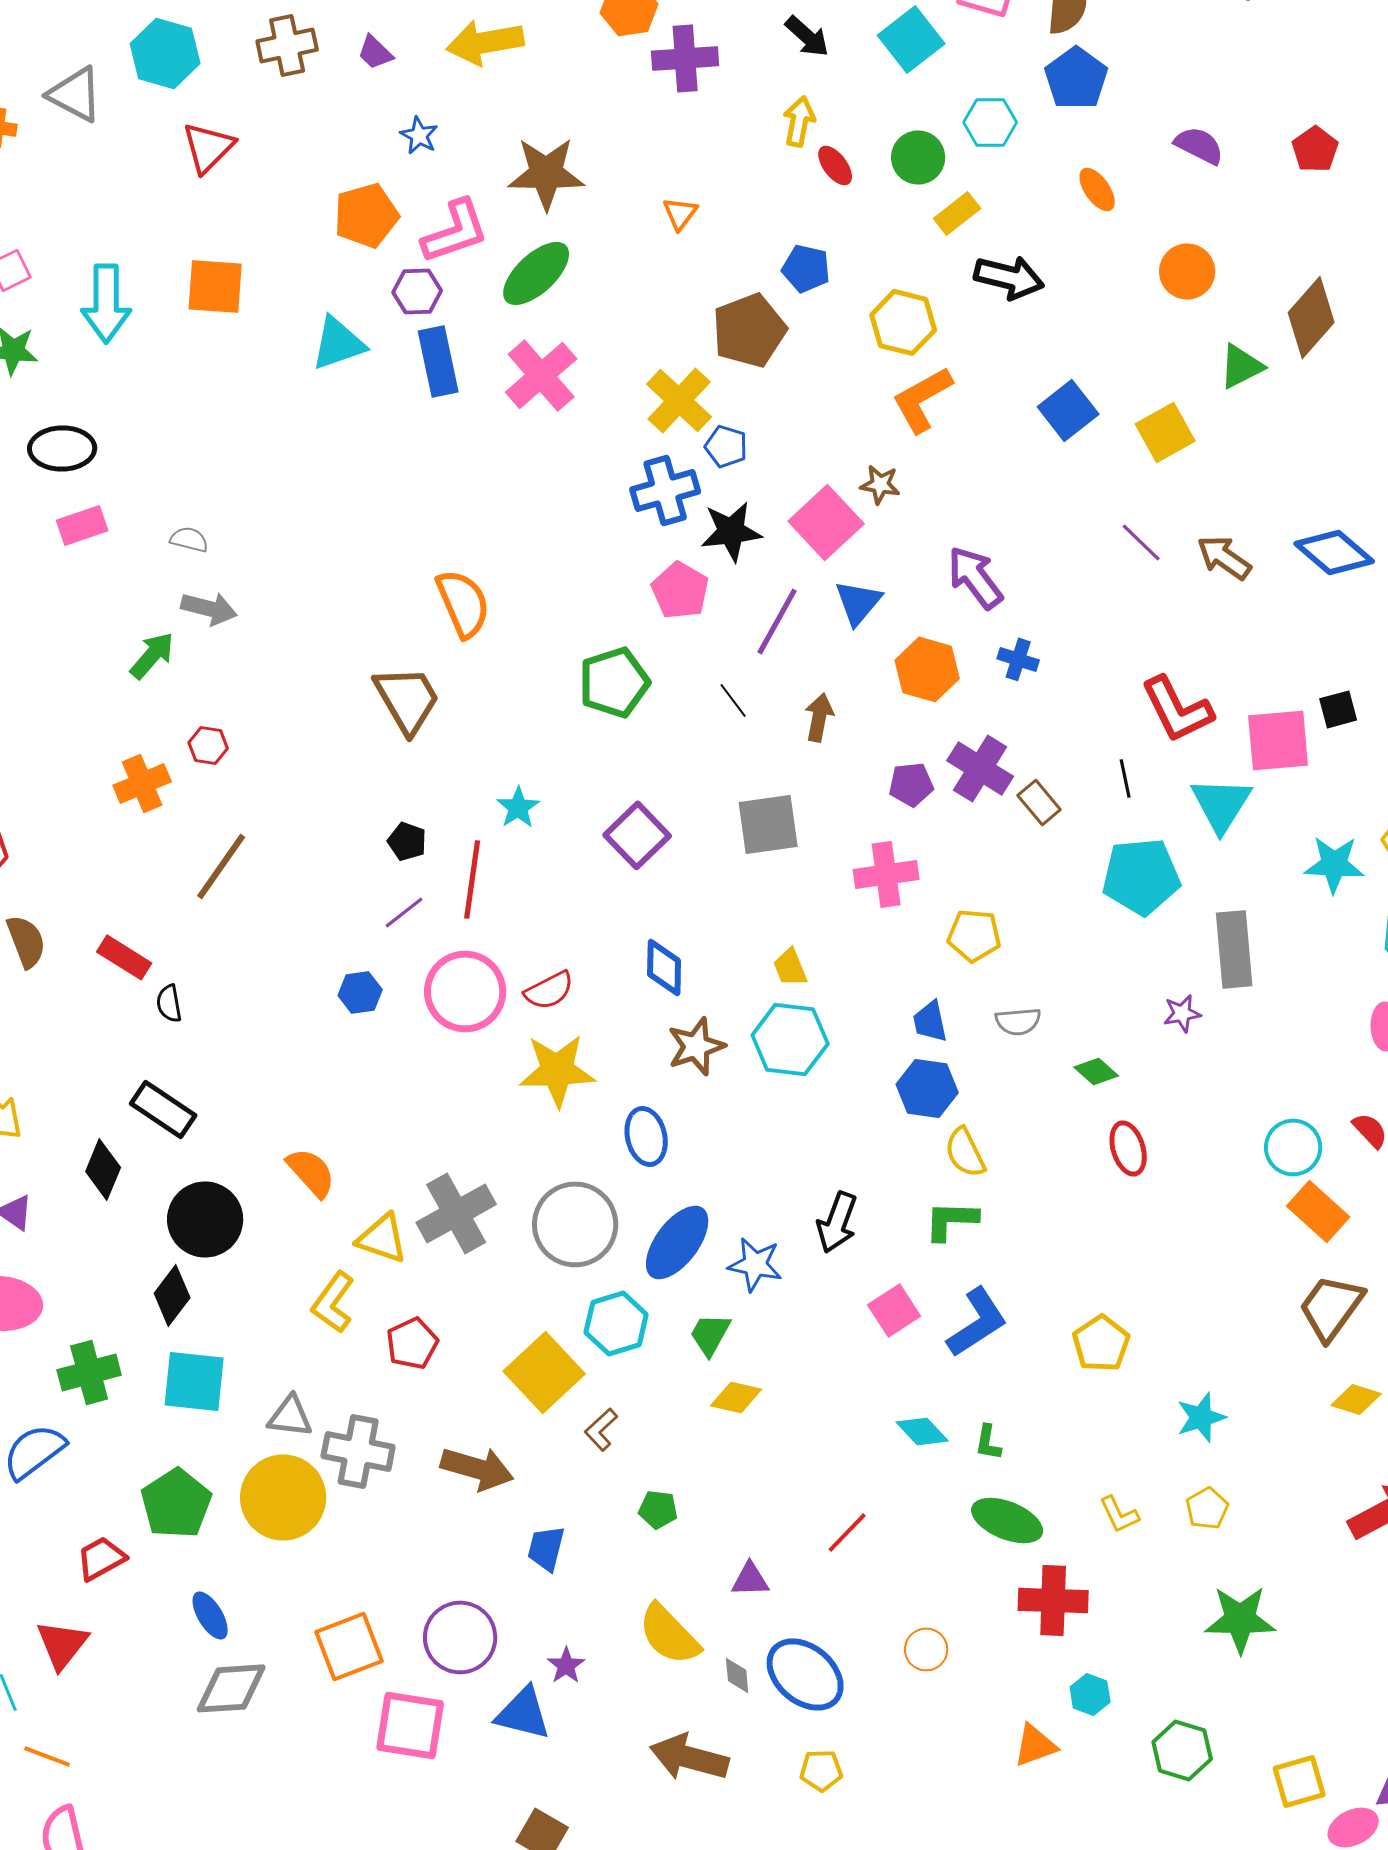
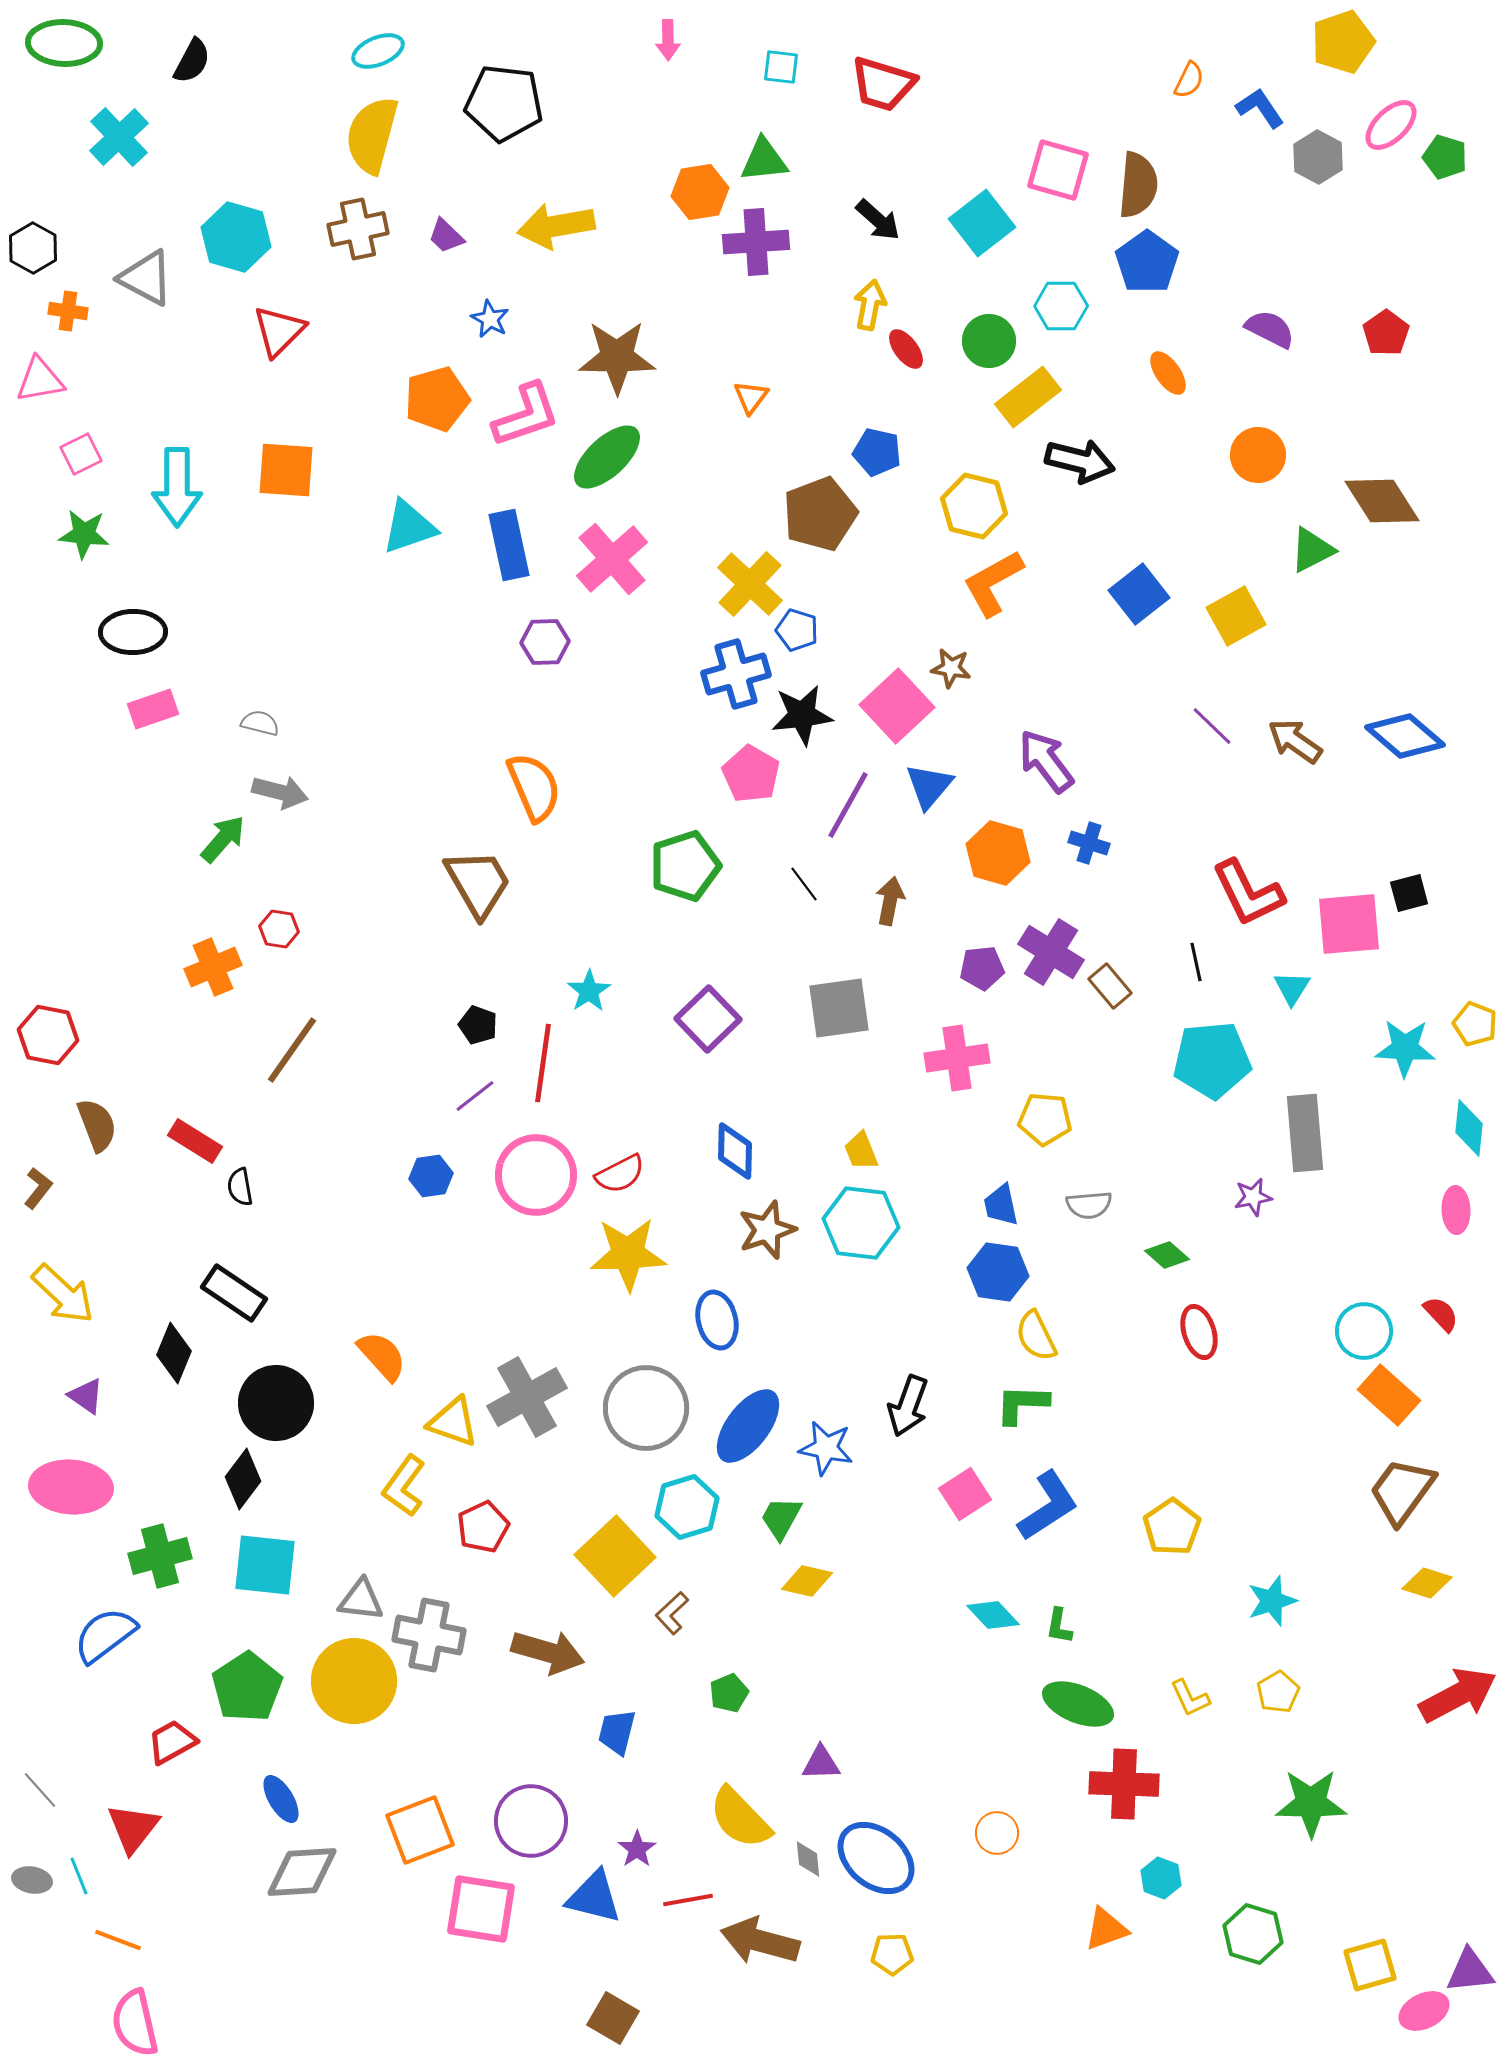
yellow rectangle: (957, 213) -> (1028, 397), size x1.4
purple hexagon: (417, 291) -> (545, 642), moved
brown diamond: (1311, 317) -> (1382, 501), turned -74
cyan triangle: (1221, 804) -> (1292, 988), size x0.6
green pentagon: (658, 1509) -> (729, 1693), turned -30
red line: (847, 1532) -> (688, 1900), moved, turned 36

